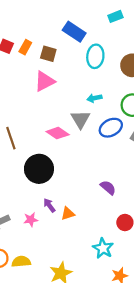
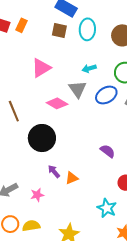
brown square: (48, 54) -> (59, 30), moved
pink triangle: (45, 81) -> (41, 68), moved
pink star: (31, 220) -> (37, 195), moved

